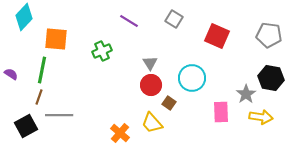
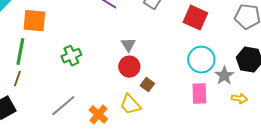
green cross: (102, 51) -> (71, 56), moved
cyan circle: (192, 78) -> (201, 60), moved
gray line: (59, 115) -> (63, 106), moved, turned -40
yellow arrow: (261, 117) -> (239, 99), size x0.7

